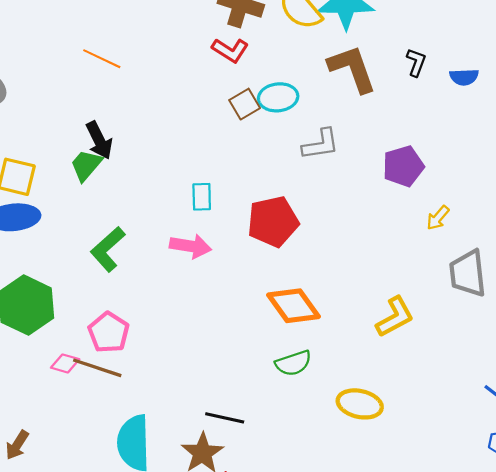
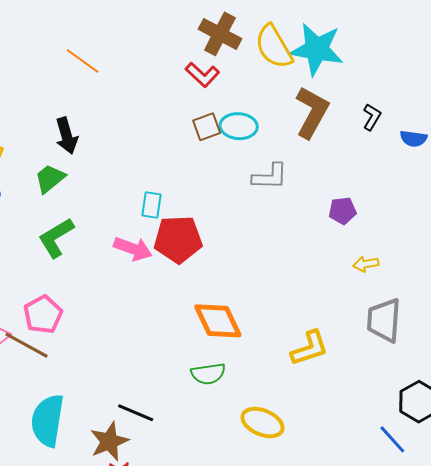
brown L-shape: (352, 69) -> (312, 112), turned 38
green trapezoid: (86, 165) -> (50, 179), moved
purple pentagon: (403, 166) -> (342, 211), size x0.7
yellow arrow: (438, 218) -> (366, 264), turned 30
red pentagon: (273, 222) -> (178, 239), moved

